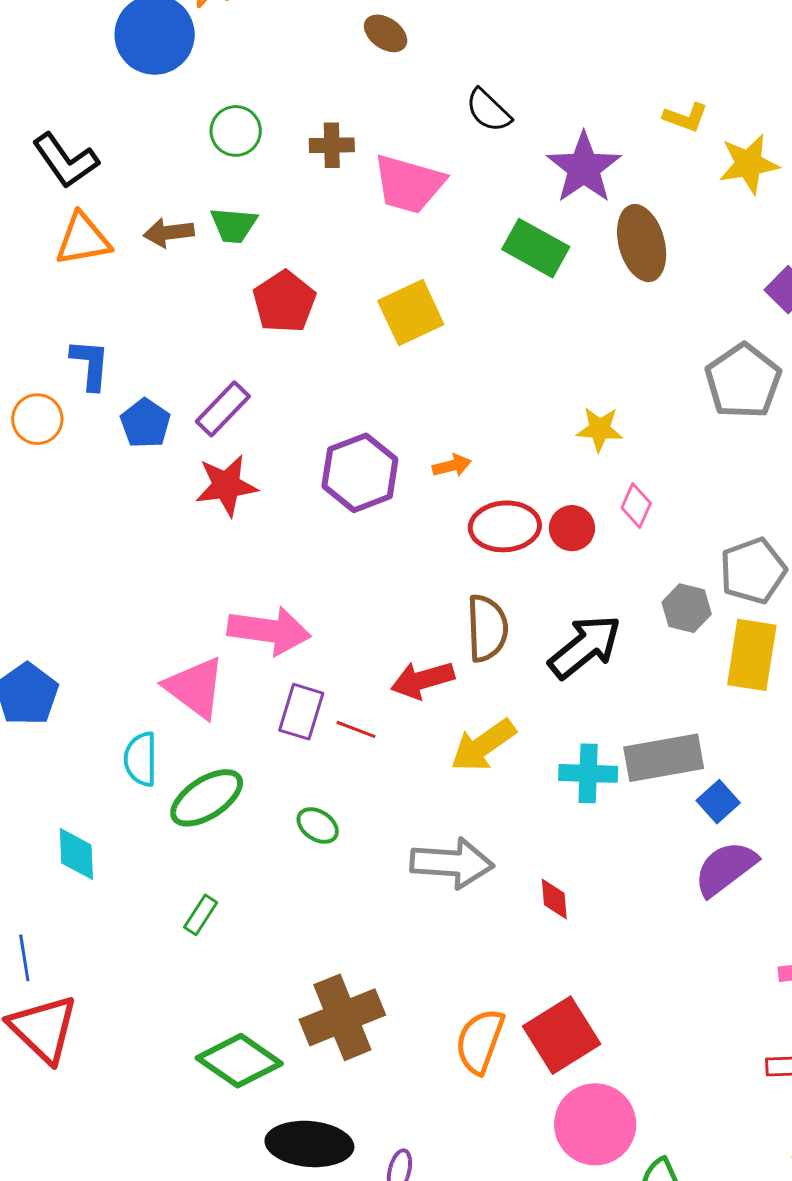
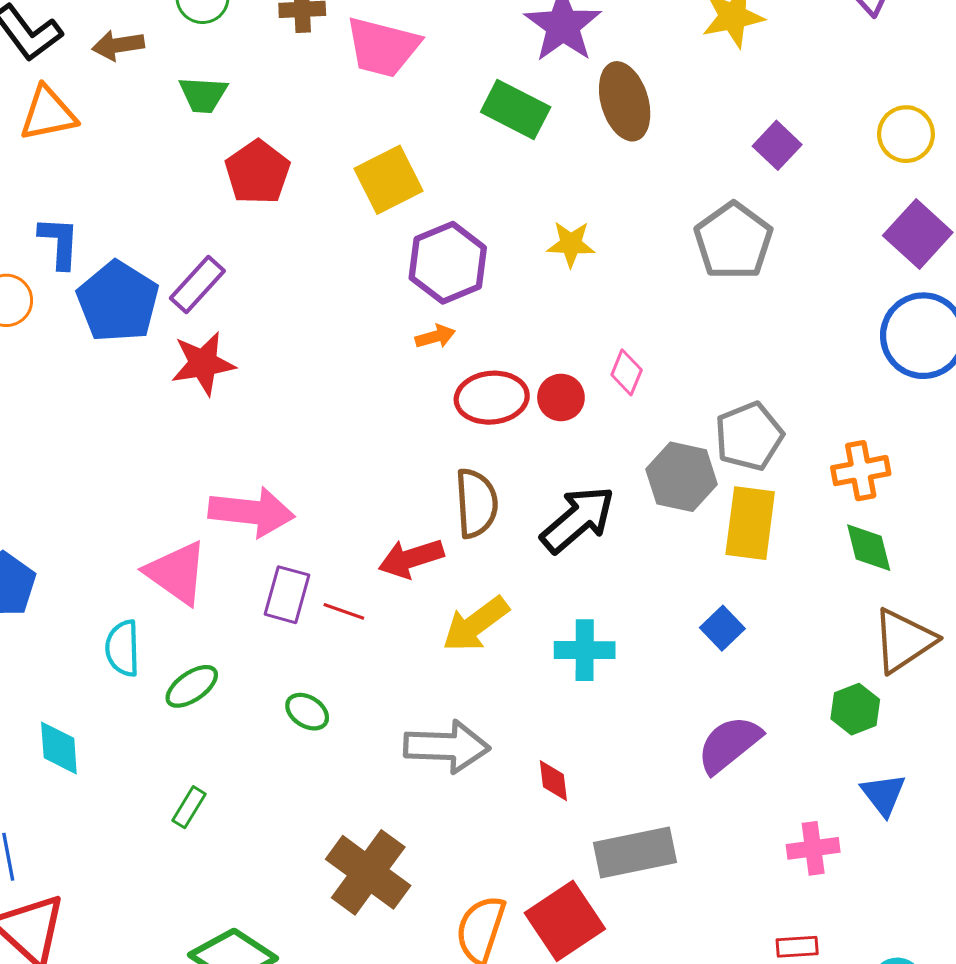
brown arrow: (169, 233) -> (118, 45), moved
blue pentagon: (145, 423) -> (118, 302), size x1.6
yellow star: (600, 429) -> (571, 244), moved
purple hexagon: (360, 473) -> (448, 263), moved
gray hexagon: (687, 608) -> (682, 477), size x1.4
gray rectangle: (664, 758) -> (635, 853), moved
green ellipse: (207, 798) -> (192, 686), size x0.7
blue square: (718, 802) -> (722, 628), moved
brown cross: (342, 1017) -> (368, 872), moved, turned -30

